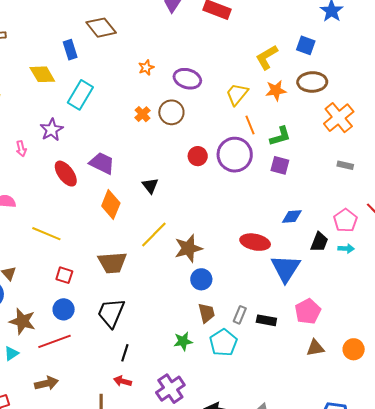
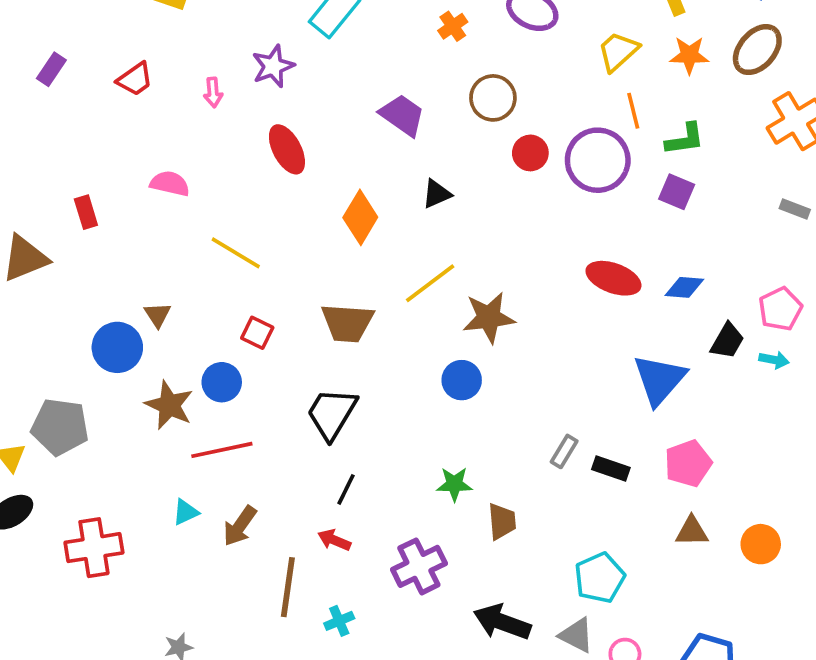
brown ellipse: (312, 82) -> (757, 50), turned -56
brown circle: (171, 112) -> (493, 98), moved
orange cross: (142, 114) -> (453, 26), moved
purple trapezoid: (102, 163) -> (402, 115), moved
black triangle: (150, 186) -> (437, 194), turned 36
red ellipse: (255, 242) -> (613, 278), moved
blue circle: (201, 279) -> (462, 380), moved
blue circle: (64, 309) -> (222, 382), moved
brown trapezoid: (206, 313) -> (502, 521), moved
cyan pentagon: (223, 342) -> (600, 578), moved
cyan triangle: (11, 353) -> (186, 512), moved
brown arrow: (46, 383) -> (240, 526), moved, turned 130

